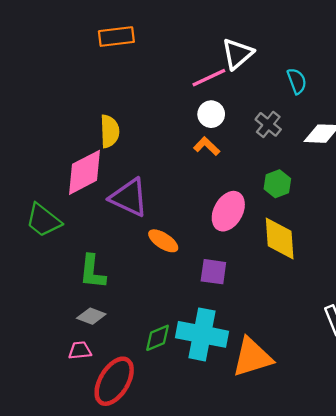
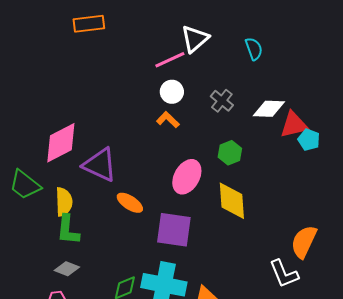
cyan semicircle: (297, 81) -> (254, 49), moved
yellow semicircle: (110, 131) -> (64, 202), moved
purple square: (213, 272) -> (174, 230), size x1.5

